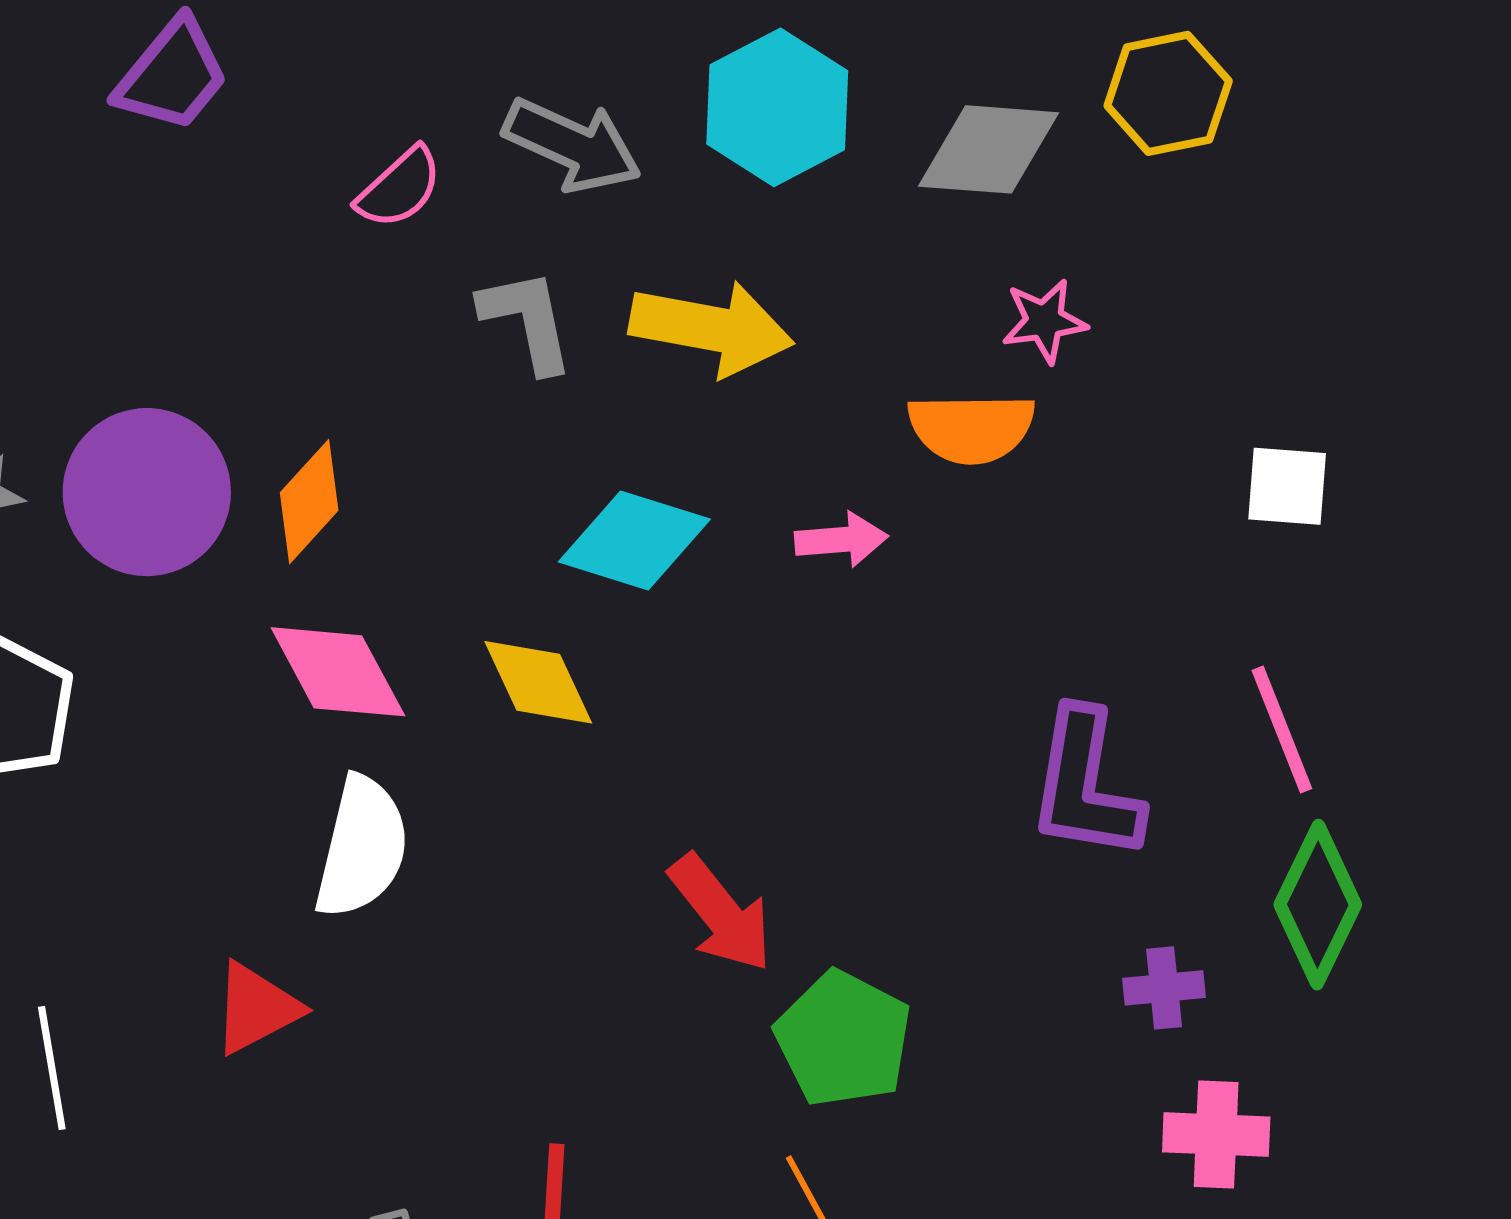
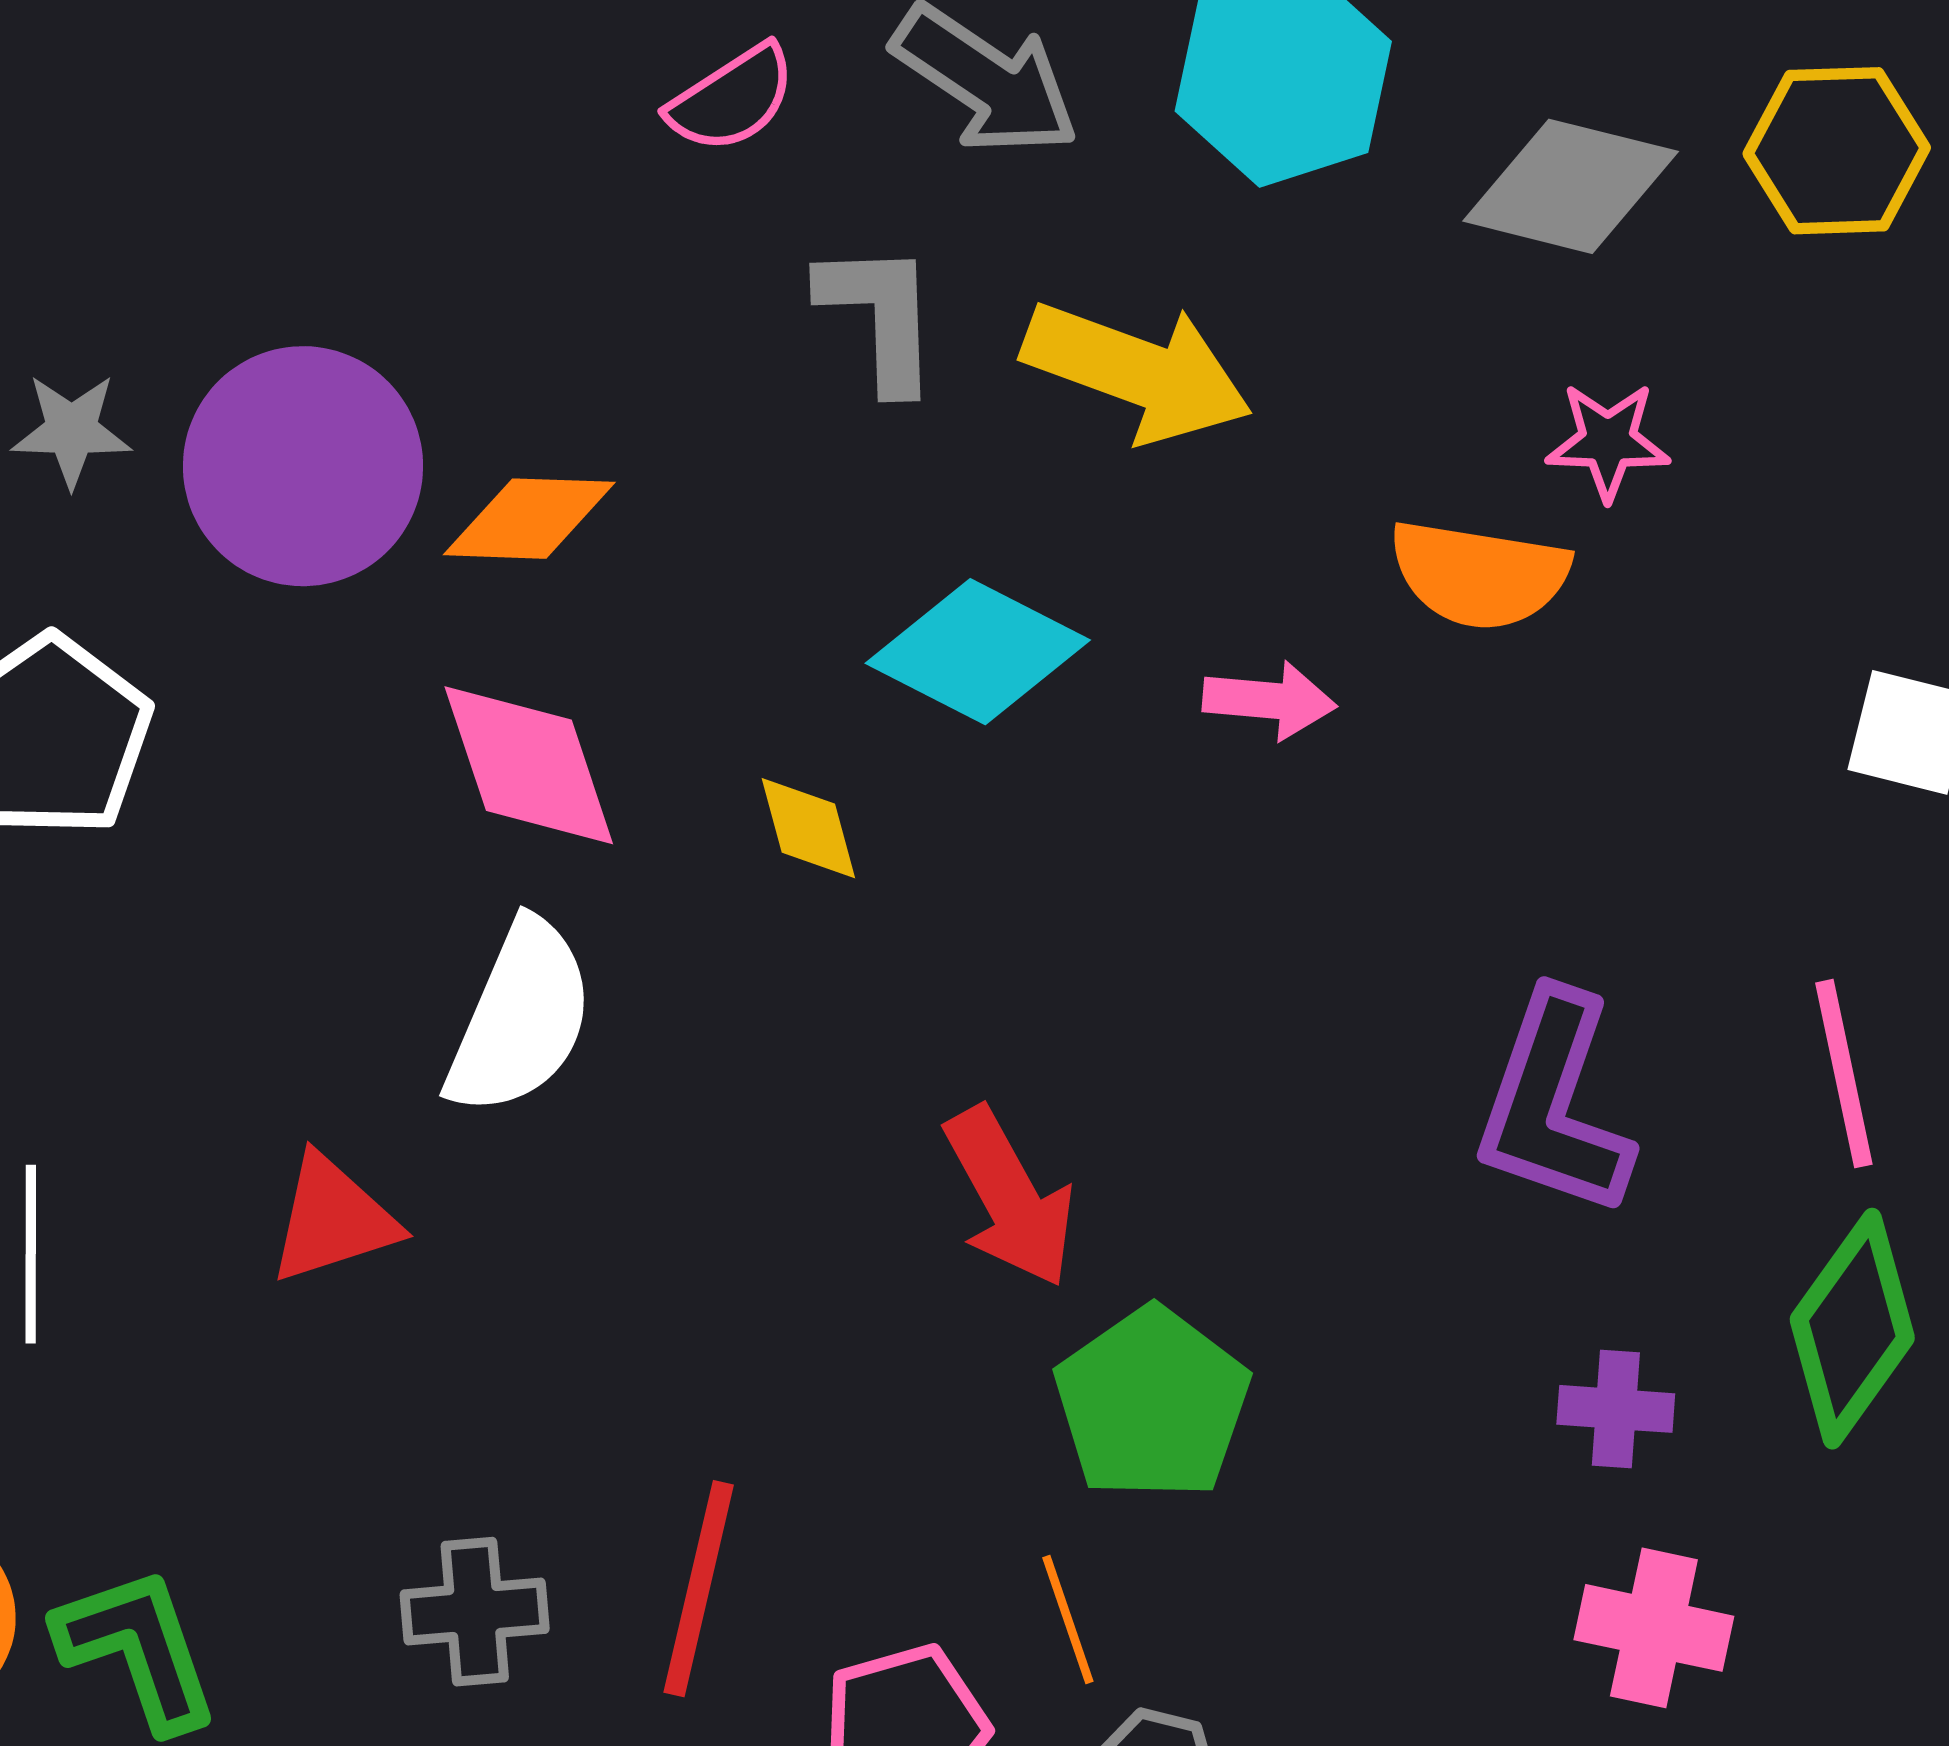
orange diamond: (309, 502) -> (529, 519), turned 40
yellow diamond: (538, 682) -> (808, 828), size x0.7

